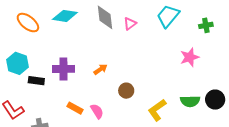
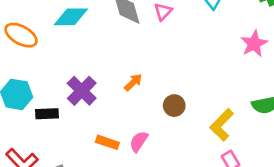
purple cross: (63, 69) -> (82, 91), turned -35
pink semicircle: (97, 111) -> (139, 141), turned -105

